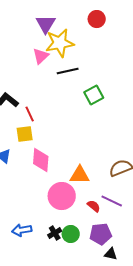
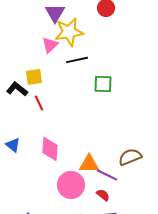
green square: (94, 95) -> (103, 84), turned 30
yellow square: (25, 134) -> (34, 77), moved
purple line: (112, 201) -> (107, 175), moved

